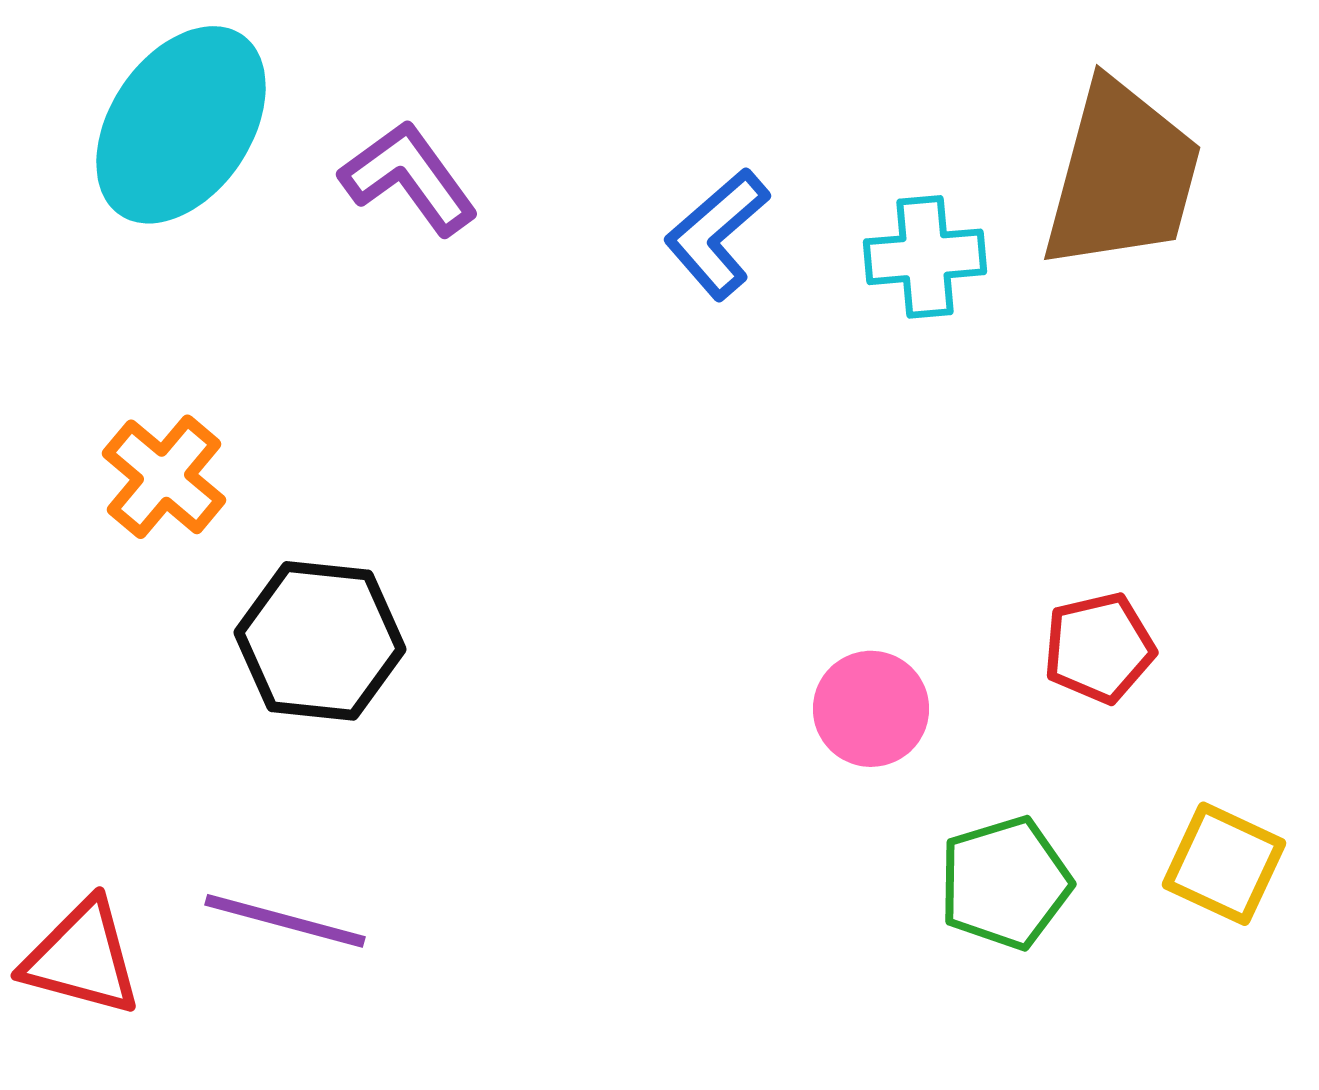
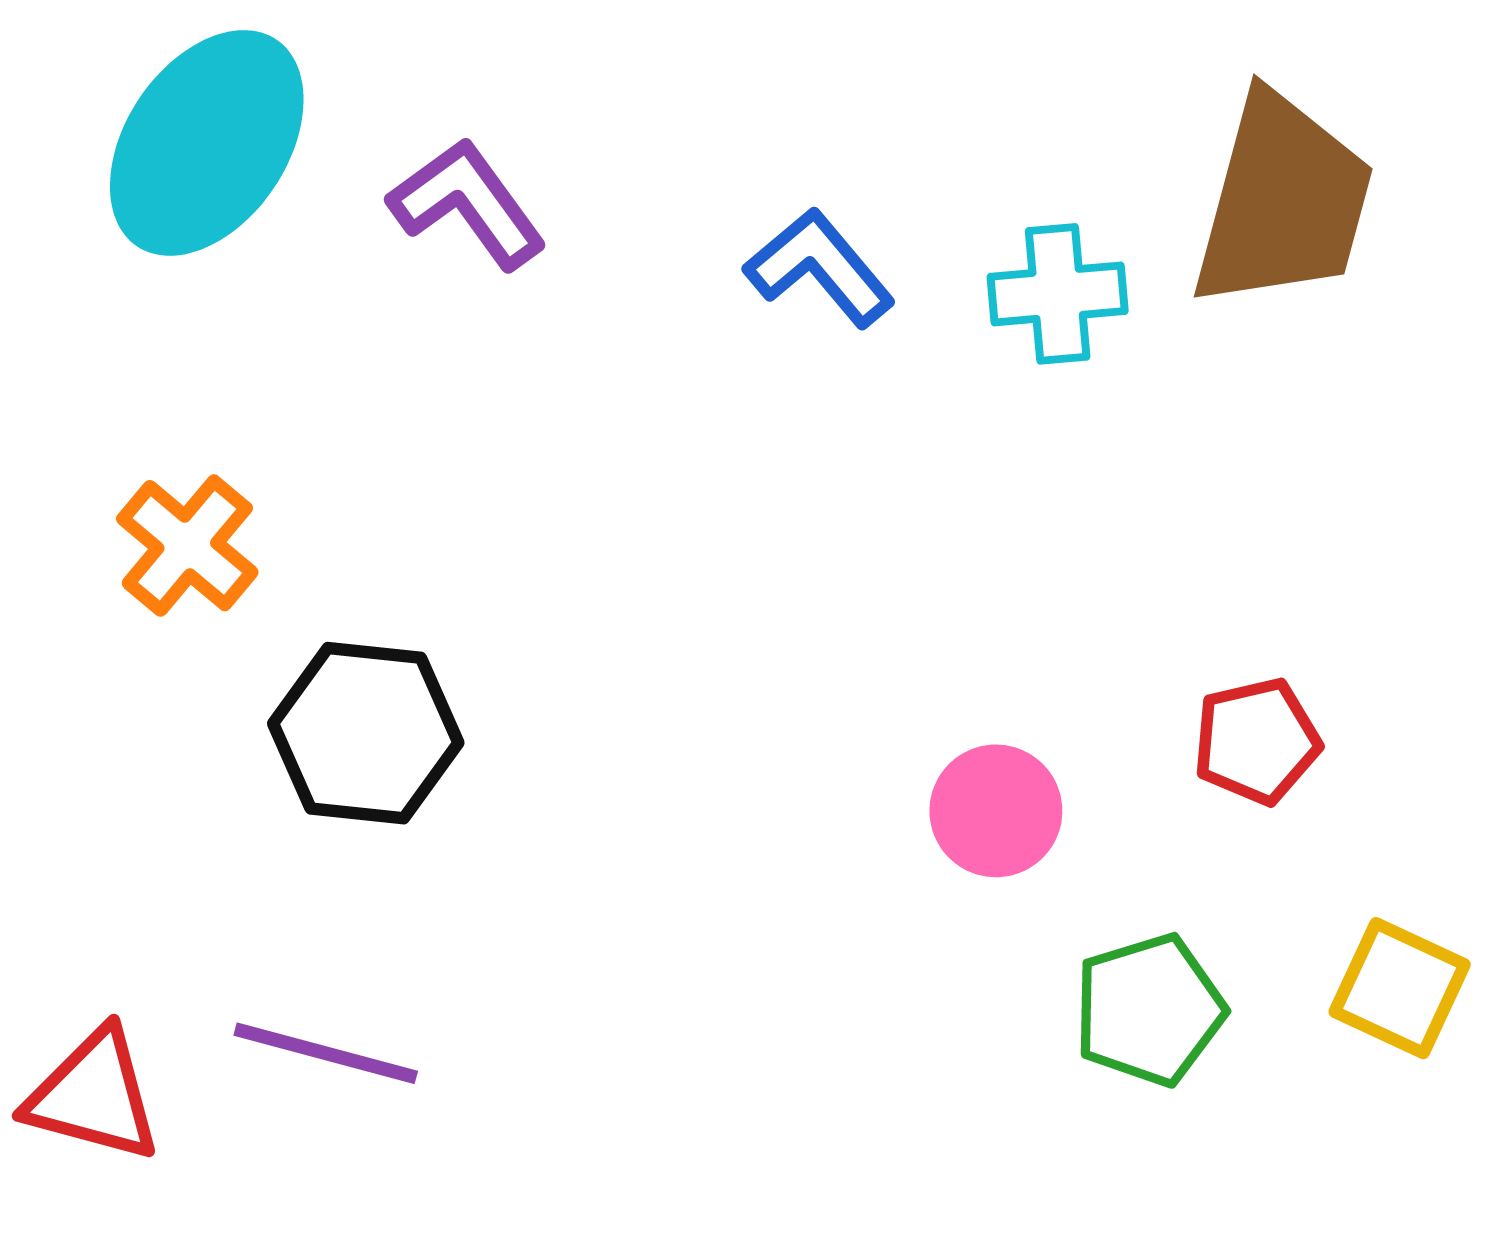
blue L-shape: (717, 234) -> (820, 268), turned 91

